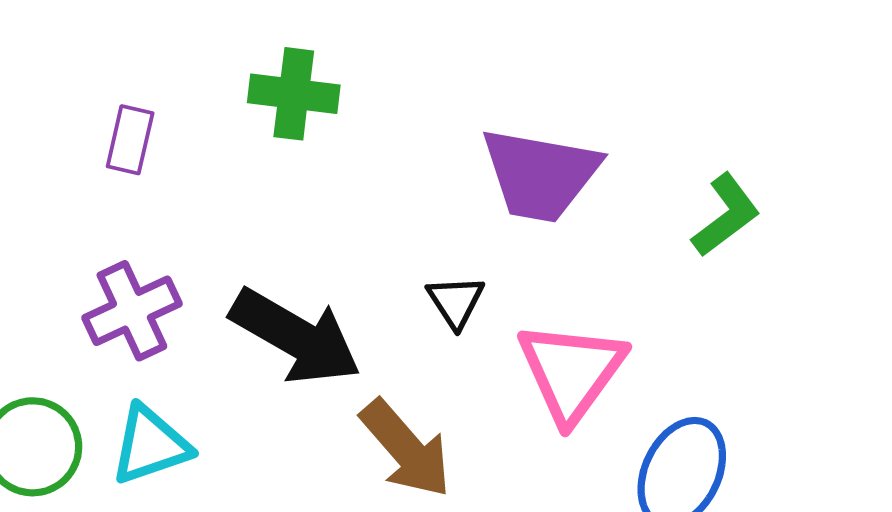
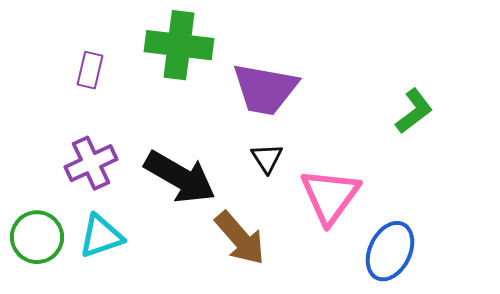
green cross: (294, 94) -> (179, 45), size x1.4
purple trapezoid: (540, 175) -> (265, 89), moved

